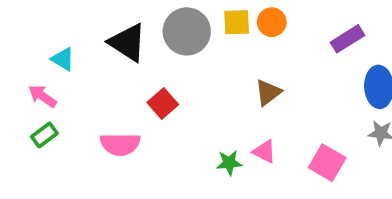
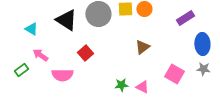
pink arrow: (43, 96) -> (40, 55), moved
pink triangle: (264, 152) -> (142, 87), moved
pink square: (327, 163) -> (174, 74), moved

